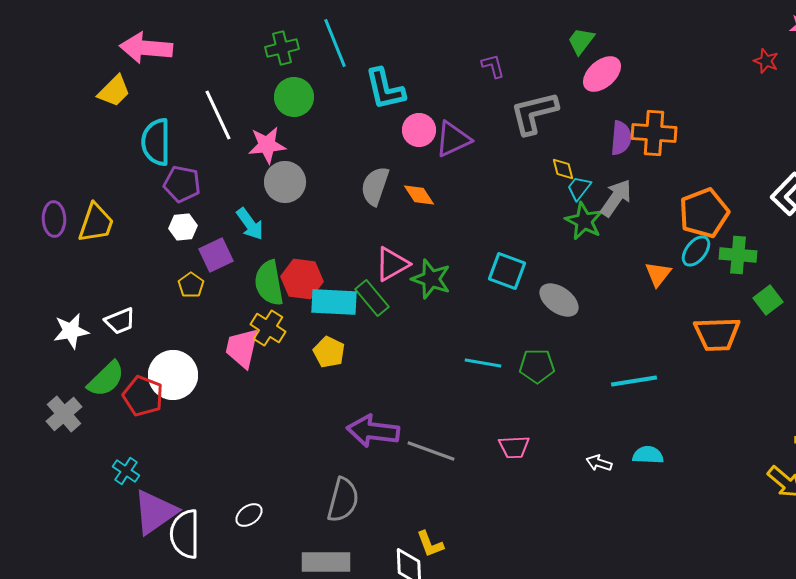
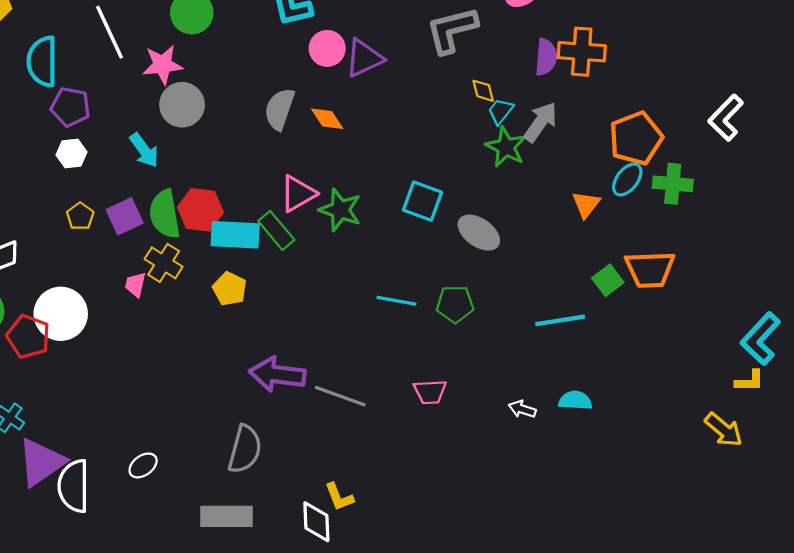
purple square: (216, 255) -> (125, 216), moved
green square: (768, 300) -> (608, 280), moved
pink trapezoid: (242, 348) -> (135, 285), size x0.6

